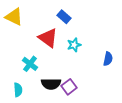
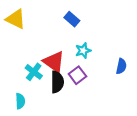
red triangle: (48, 38) -> (54, 62), moved
black semicircle: (51, 84) -> (57, 82), moved, turned -90
purple square: (69, 87) -> (77, 75), moved

